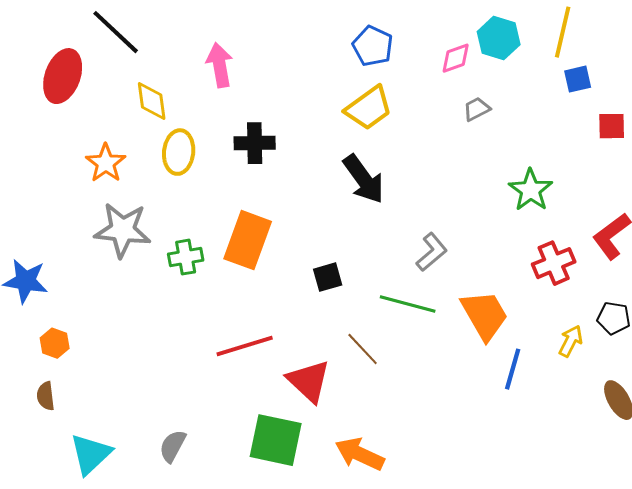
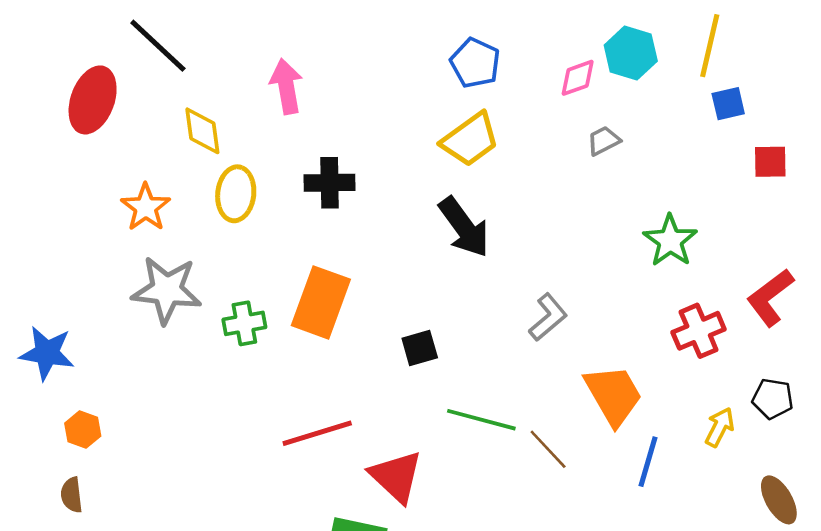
green line: (408, 304) -> (481, 420), moved
brown line: (363, 349) -> (548, 449), moved

